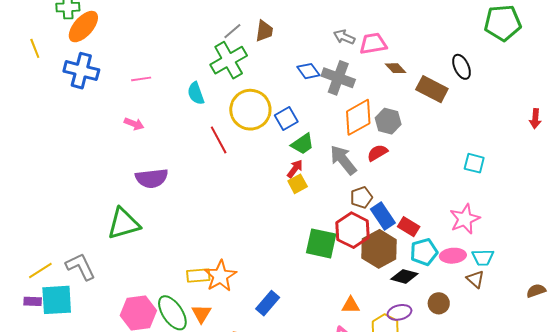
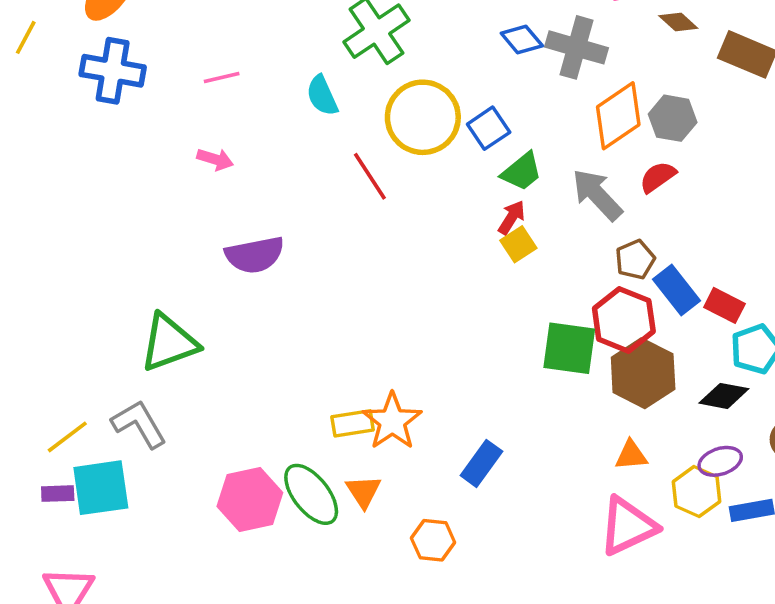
yellow line: (35, 48) -> (26, 37), turned 54
green triangle: (124, 224) -> (169, 343), moved
brown hexagon: (379, 249) -> (643, 373), moved

